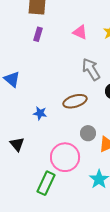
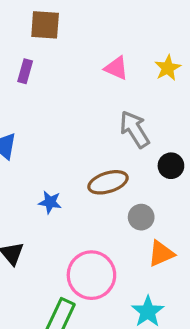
purple rectangle: (38, 34) -> (25, 71), moved
gray circle: (88, 133) -> (141, 217), moved

